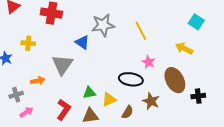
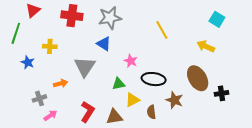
gray star: (103, 25) -> (110, 18), moved
pink star: (149, 62) -> (131, 61), moved
green triangle: (89, 93) -> (119, 84), moved
brown semicircle: (128, 112) -> (151, 112), turned 144

